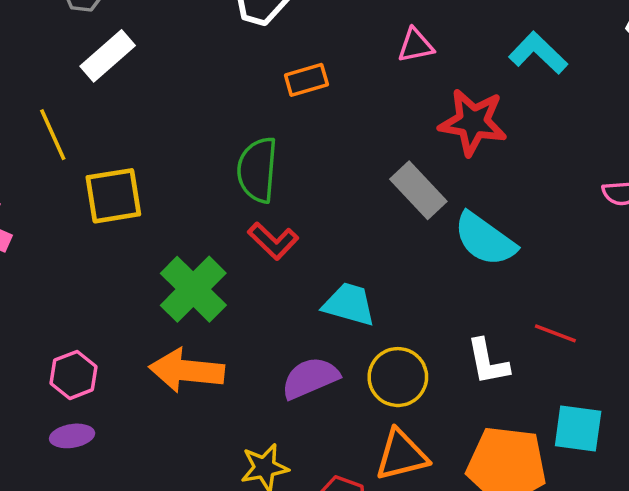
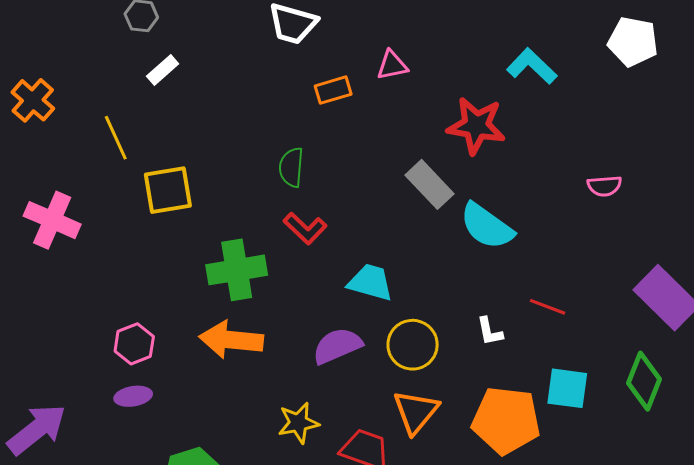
pink triangle: (416, 45) -> (392, 65), moved
white rectangle: (108, 56) -> (163, 70), size x0.7
green semicircle: (257, 170) -> (291, 167), size x0.7
green cross: (193, 289) -> (237, 270), turned 36
white L-shape: (488, 362) -> (490, 331), size x0.7
orange triangle: (401, 455) -> (416, 412), turned -36

